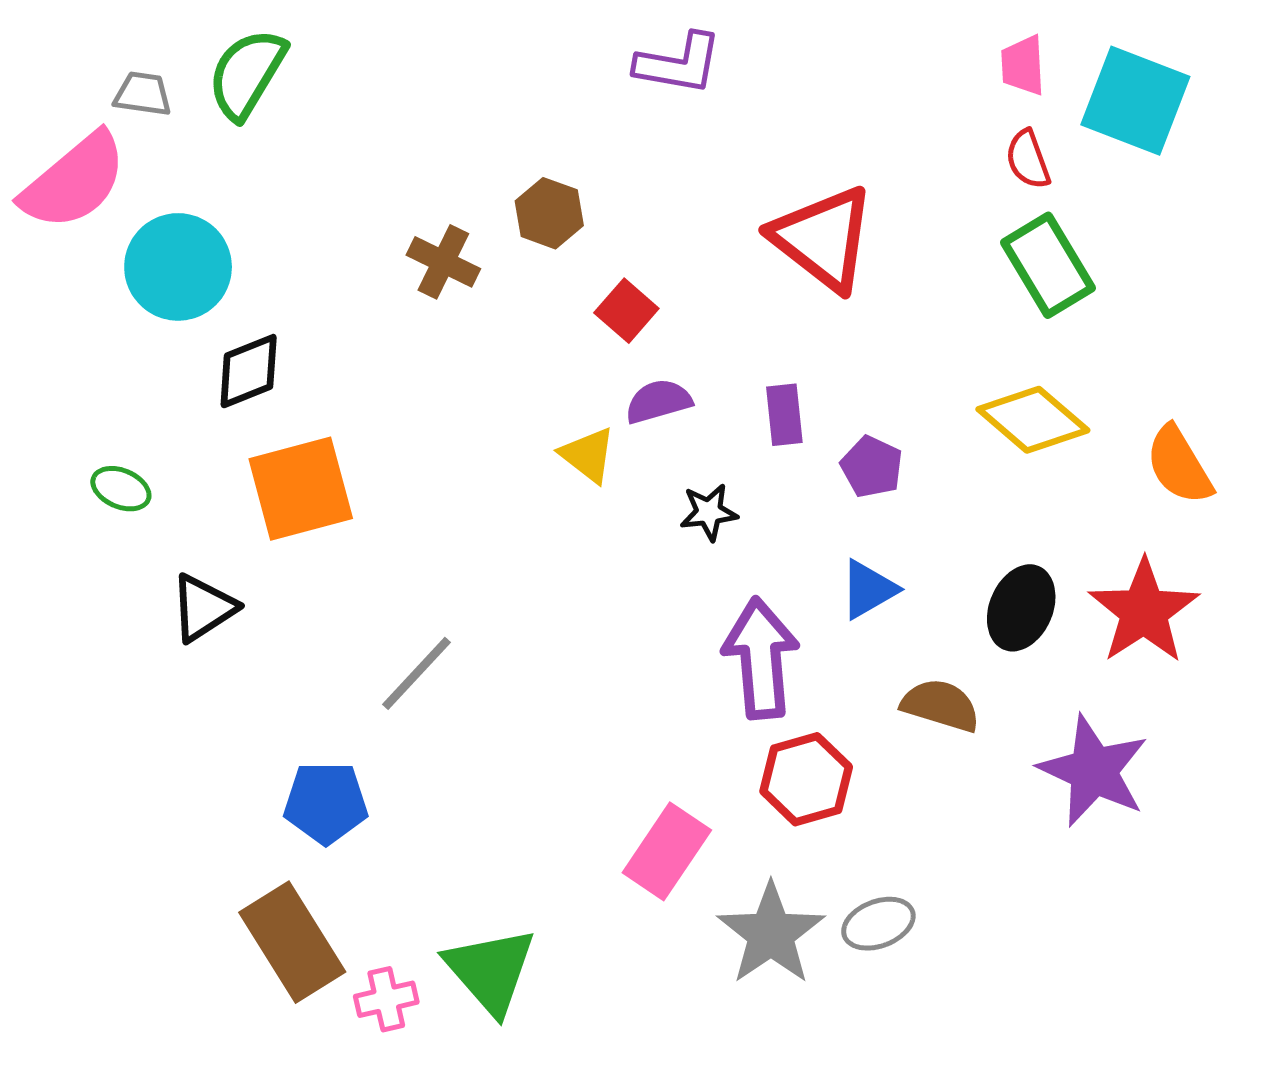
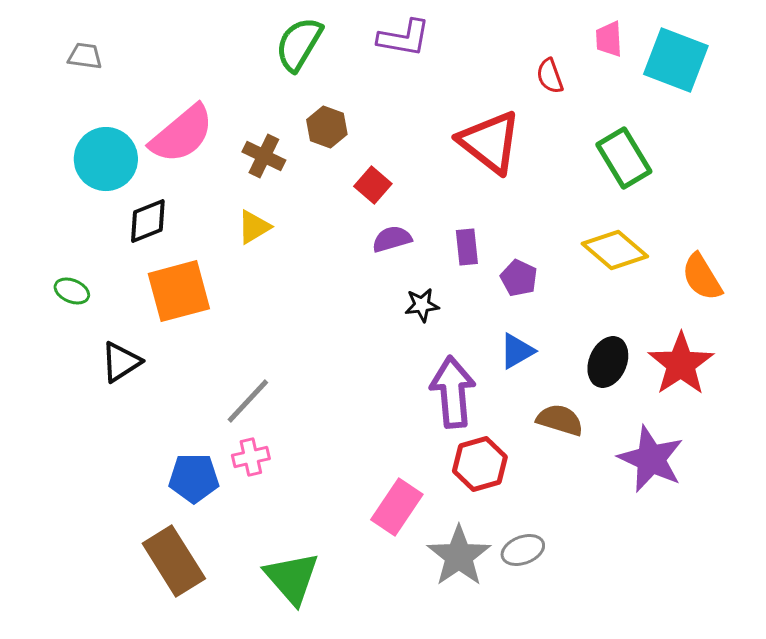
green semicircle: (247, 74) -> (299, 44), moved
red semicircle: (1028, 159) -> (550, 76), moved
pink semicircle: (74, 181) -> (182, 134), moved
yellow triangle: (588, 455) -> (254, 227), moved, turned 51
pink cross: (386, 999) -> (251, 457), moved

